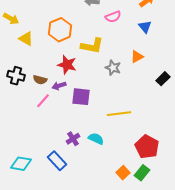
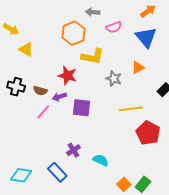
blue triangle: (145, 27) -> (146, 37), size x1.6
orange hexagon: (60, 30) -> (73, 33), moved
yellow line: (119, 114) -> (131, 109), moved
cyan semicircle: (96, 139) -> (101, 160), moved
red pentagon: (147, 147) -> (148, 133), moved

